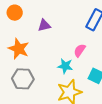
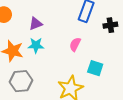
cyan star: (65, 66) -> (36, 45), moved

